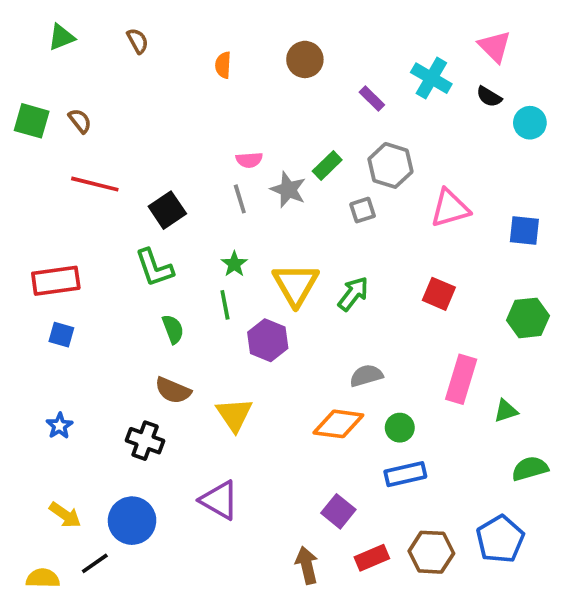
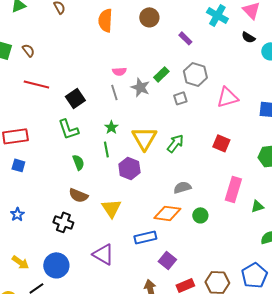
orange semicircle: (223, 65) -> (105, 20), size x1.6
cyan cross: (431, 78) -> (217, 15), moved
blue rectangle: (405, 474) -> (145, 237), moved

